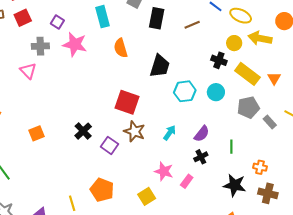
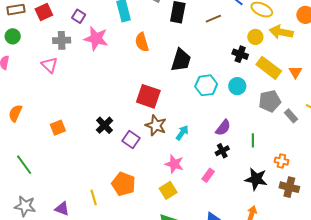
cyan arrow: (170, 133) -> (182, 133), moved
pink star: (164, 171) -> (174, 164), moved

